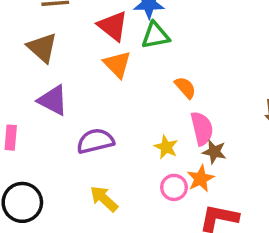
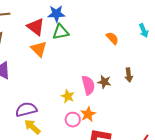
orange semicircle: (185, 88) -> (112, 38), moved
purple semicircle: (95, 141) -> (26, 109), moved
brown star: (214, 152) -> (104, 82), moved

